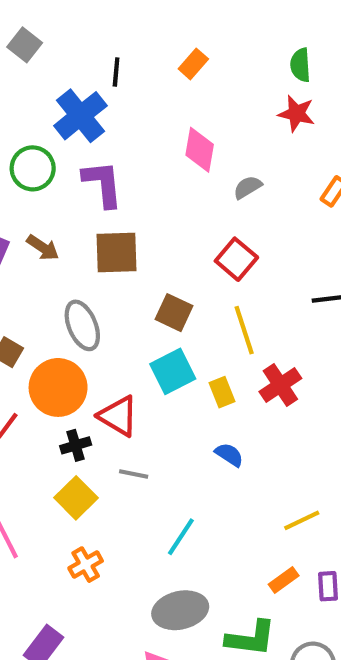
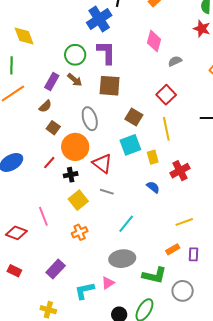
green circle: (33, 168) -> (75, 55), moved
red cross: (280, 385) -> (180, 171), moved
black cross: (76, 445) -> (71, 175), moved

